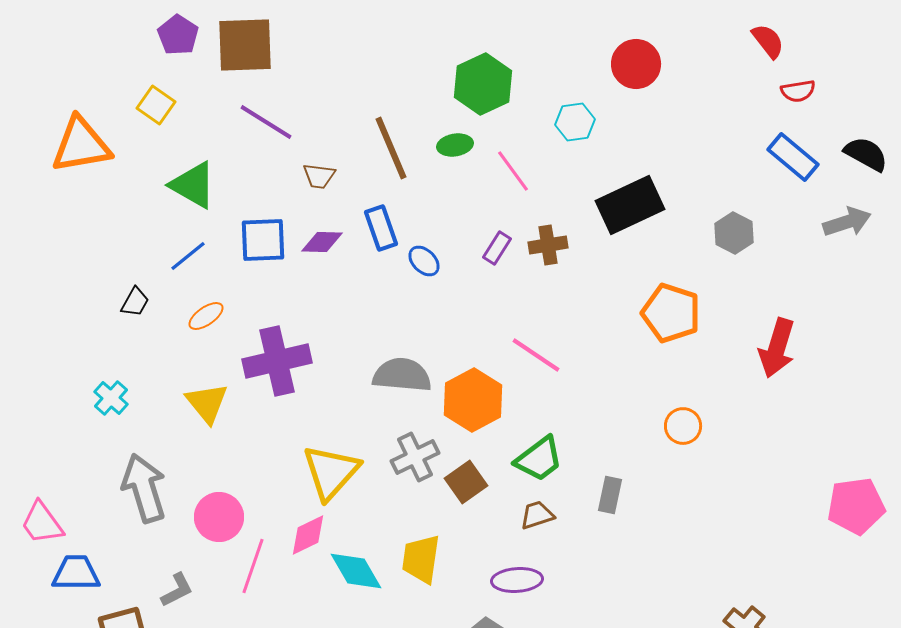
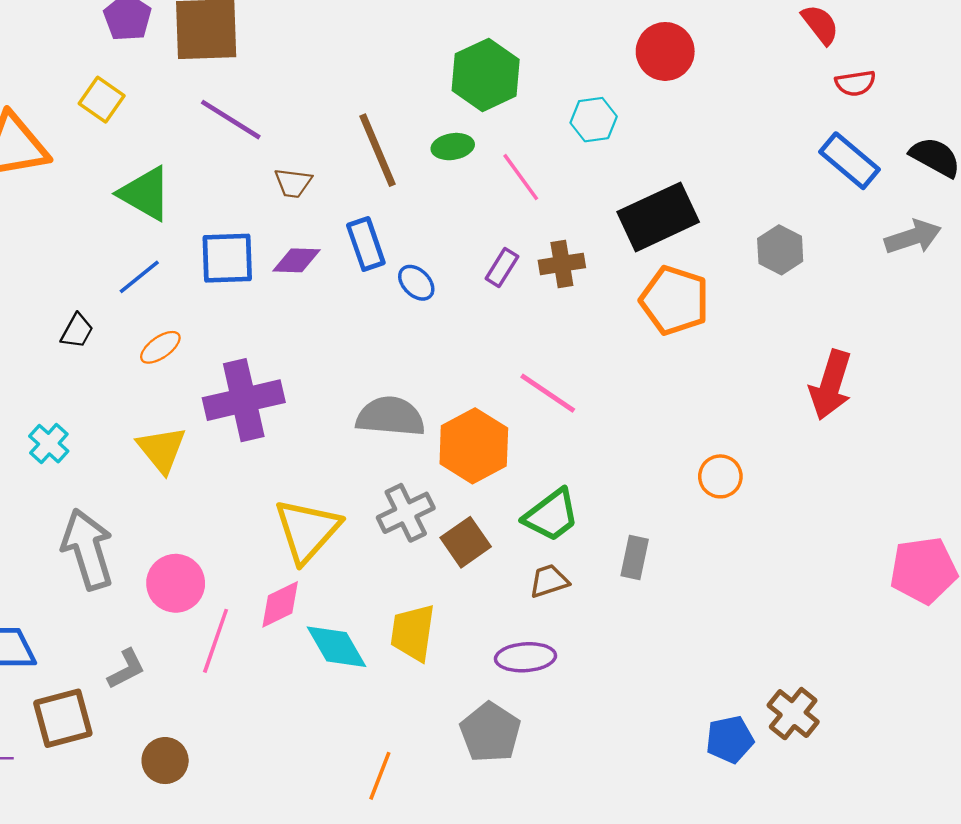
orange pentagon: (671, 313) -> (675, 300), moved

